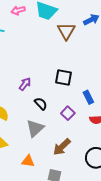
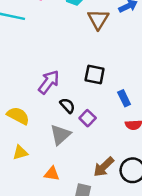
purple arrow: (25, 84) -> (49, 82), size x1.5
purple square: (68, 113) -> (88, 118), moved
brown arrow: (62, 147) -> (104, 167), moved

